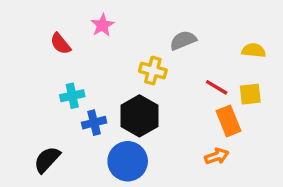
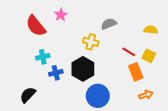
red semicircle: (60, 44) -> (36, 26), size x1.6
yellow square: (250, 94) -> (149, 56), turned 32
orange arrow: (217, 156) -> (146, 95), moved
blue circle: (128, 161) -> (98, 96), moved

